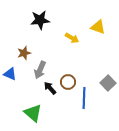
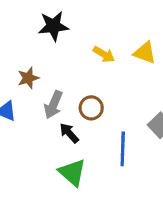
yellow triangle: (98, 27) -> (145, 53), moved
brown circle: (68, 82) -> (91, 108), moved
green triangle: (33, 113) -> (72, 172), moved

